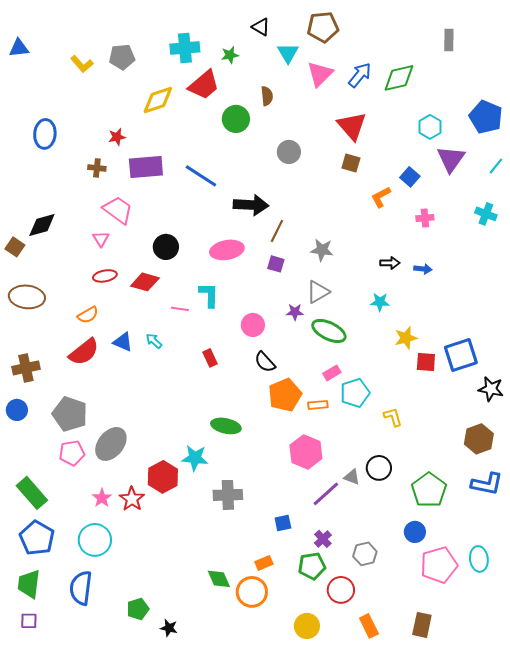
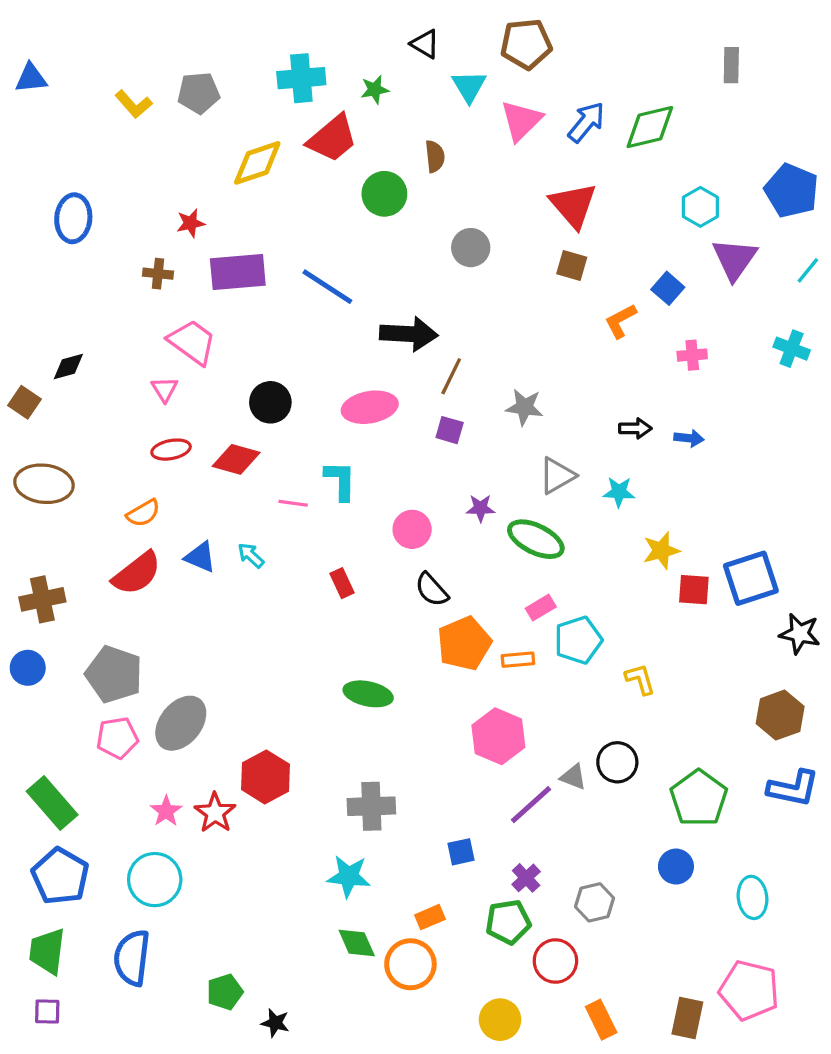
black diamond: (42, 225) -> (68, 366), size x0.7
gray triangle: (318, 292) -> (557, 476), moved
cyan star: (195, 458) -> (349, 876), moved
cyan ellipse: (479, 559) -> (752, 897), moved
pink pentagon: (439, 565) -> (749, 990), moved, turned 30

